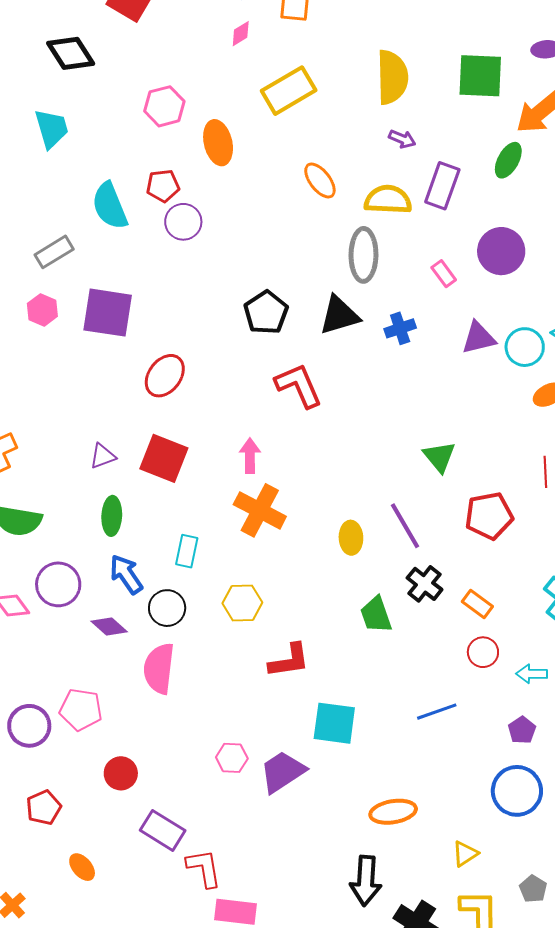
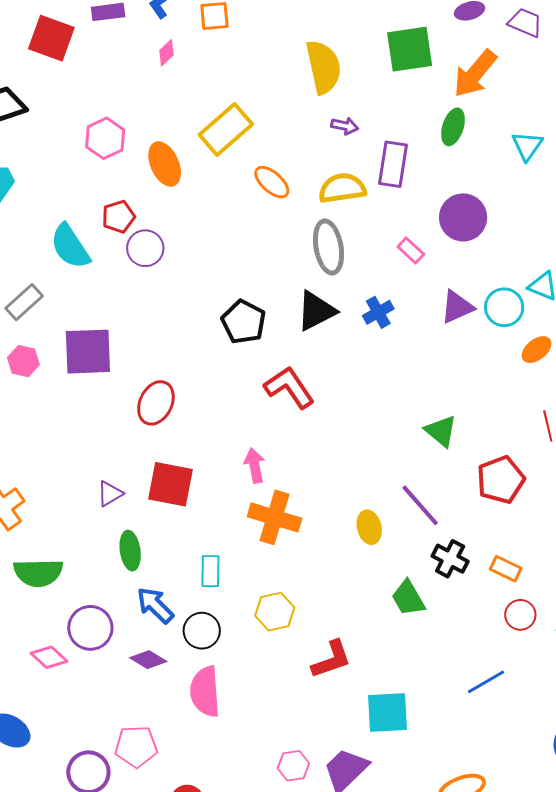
yellow rectangle: (289, 91) -> (226, 130), moved

